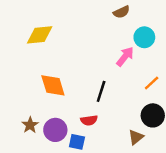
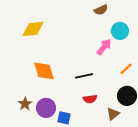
black line: (101, 91) -> (84, 76), turned 60
red semicircle: (89, 120) -> (90, 99), moved

